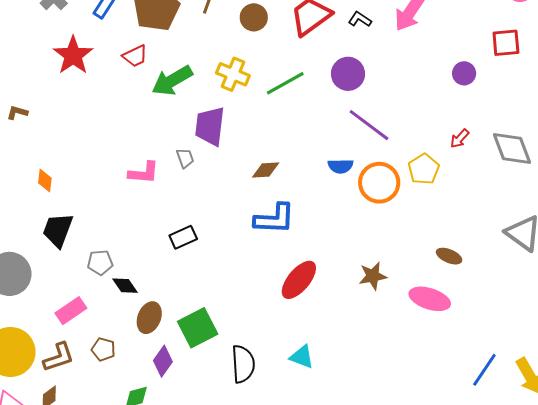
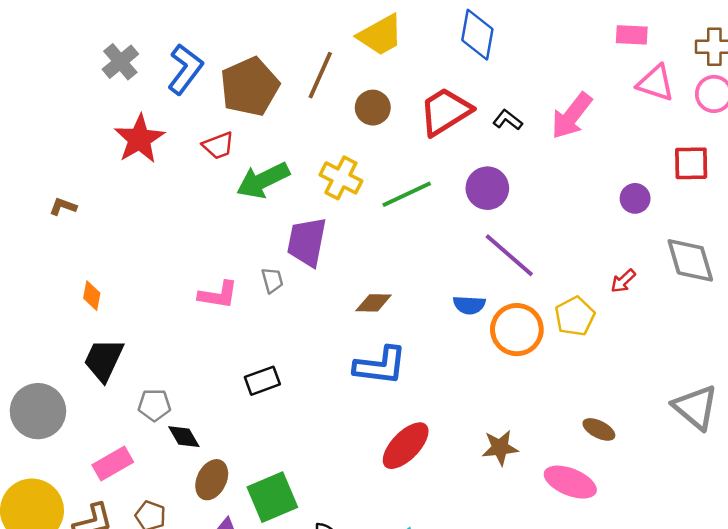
gray diamond: (512, 149) -> (690, 260), moved

